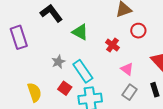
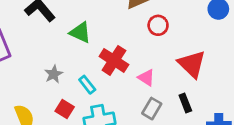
red cross: (112, 45) -> (114, 60), moved, size x1.5
cyan rectangle: (83, 71) -> (87, 85), size x0.6

